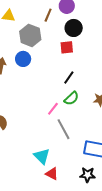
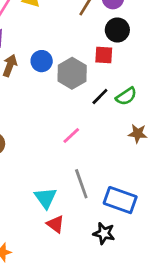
gray hexagon: (30, 35) -> (72, 73), moved
green semicircle: (71, 98) -> (126, 96), moved
gray line: (63, 129) -> (81, 184), moved

